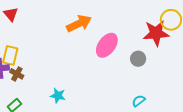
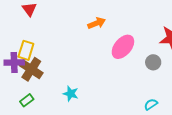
orange arrow: (79, 24) -> (97, 23), size x0.7
brown cross: (17, 74) -> (31, 69), size x1.6

